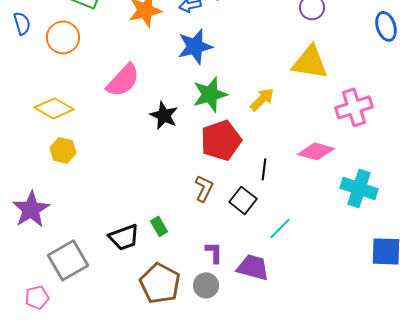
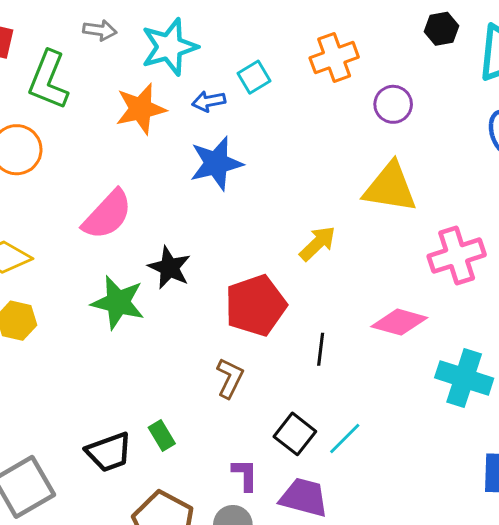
green star: (210, 94) -> (118, 302), moved, turned 30
black square: (243, 200) -> (295, 434), moved

